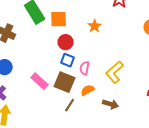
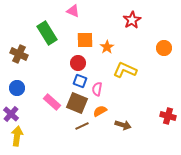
orange square: (59, 19) -> (85, 40), moved
yellow L-shape: (115, 72) -> (125, 70), moved, turned 65
brown line: (70, 105) -> (82, 126), turned 32

